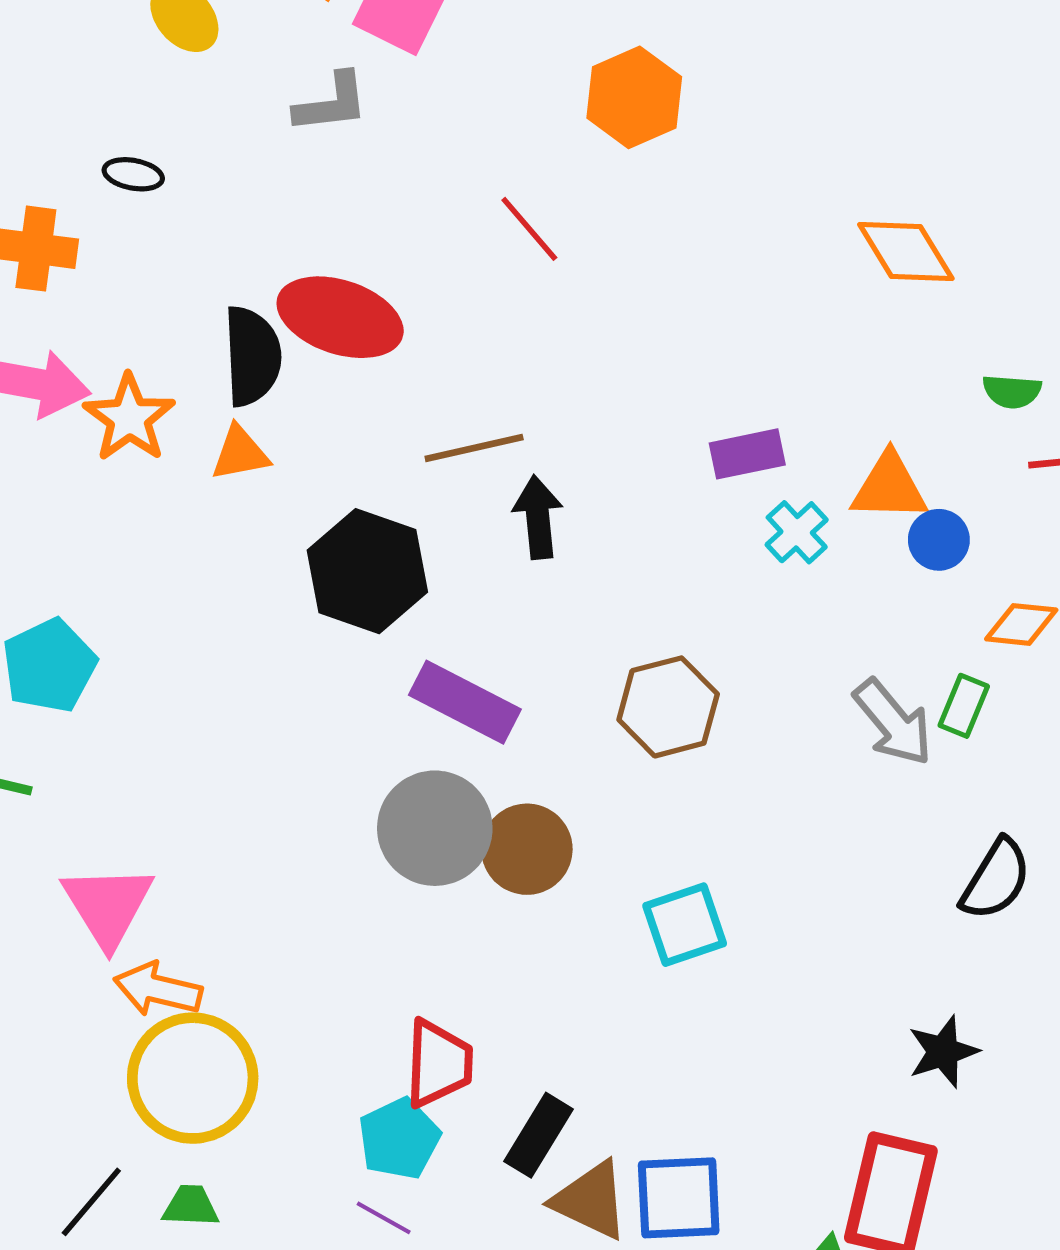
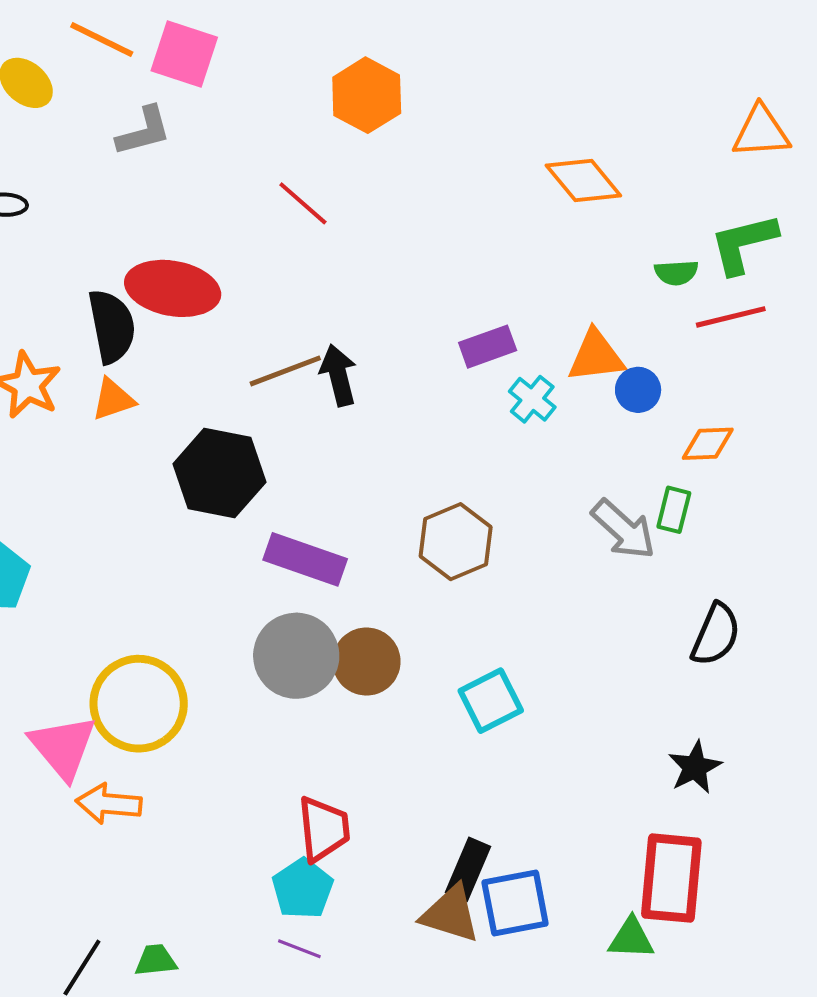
black arrow: (538, 517) -> (338, 375), moved
yellow circle: (193, 1078) -> (139, 704), moved
black rectangle: (539, 1135) -> (468, 869), moved

